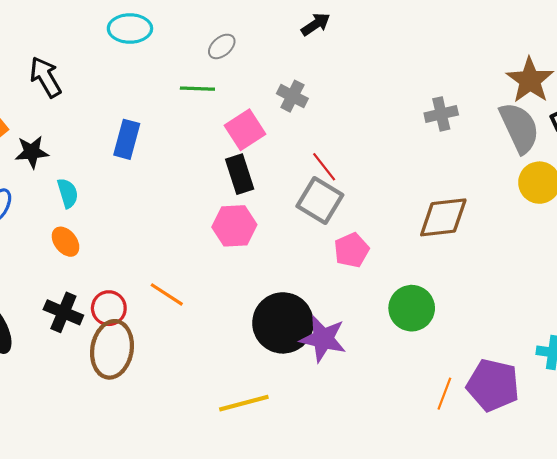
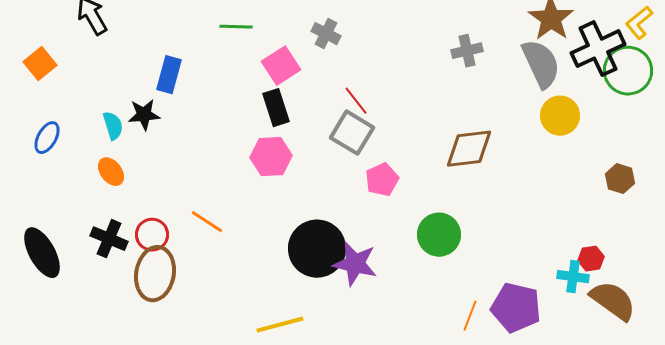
black star: (32, 152) -> (144, 115), moved

